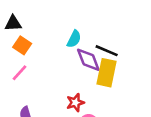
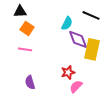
black line: (107, 51) -> (91, 15), moved
pink line: (20, 73) -> (25, 49), turned 56

